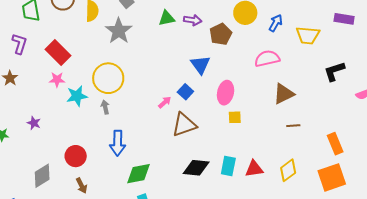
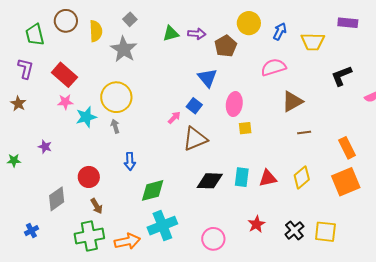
blue arrow: (118, 143) -> (130, 161), size x0.7

